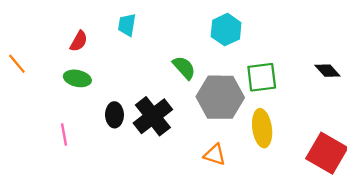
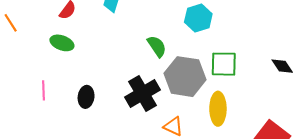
black ellipse: (114, 115) -> (86, 97), moved
black cross: (153, 116) -> (142, 94), moved

